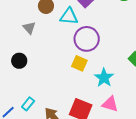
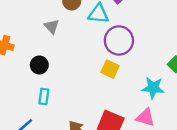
cyan star: (104, 78) -> (153, 88), moved, turned -30
cyan rectangle: (28, 104) -> (44, 96), moved, turned -32

